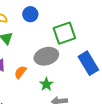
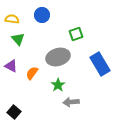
green square: (64, 33) -> (76, 34), size x0.6

